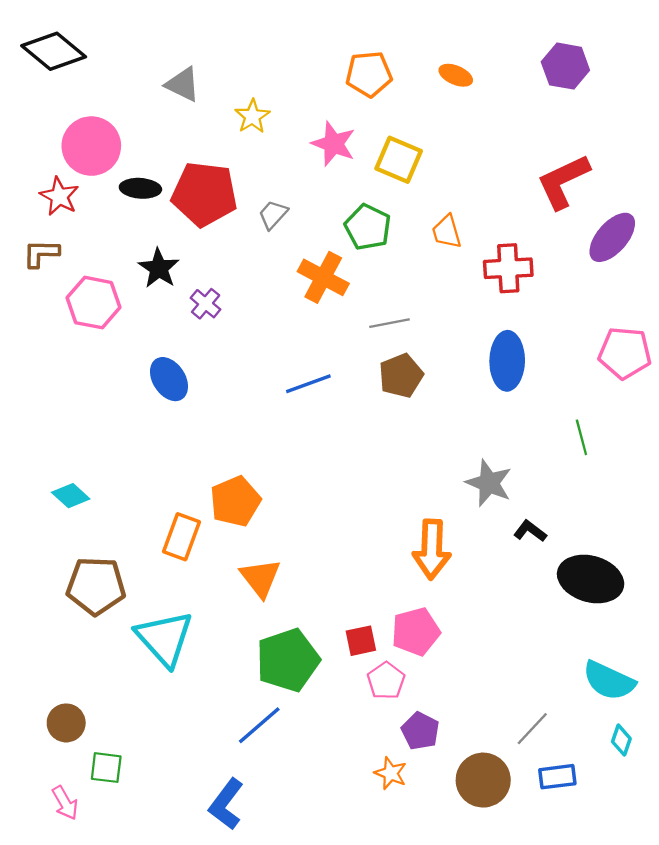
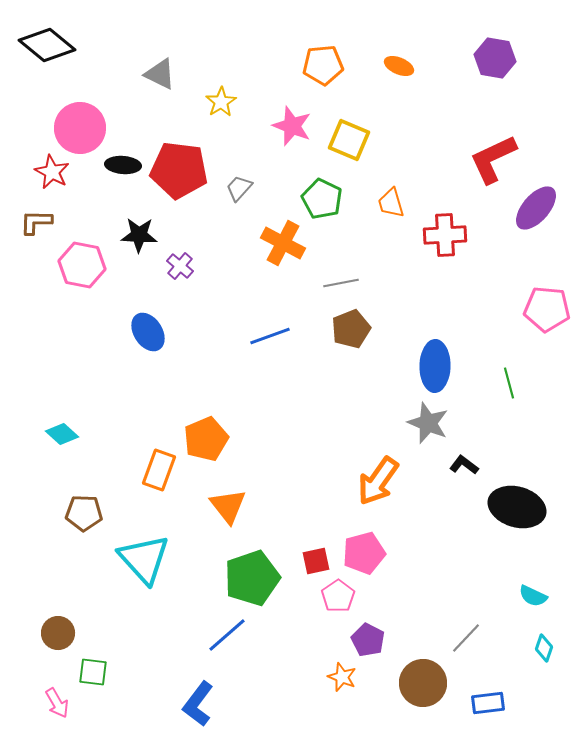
black star: (159, 268) -> (139, 235), turned -30
blue ellipse: (507, 361) -> (435, 366), moved
orange arrow: (432, 549) -> (378, 481), turned 33
brown pentagon: (96, 586) -> (84, 513), size x0.7
cyan semicircle: (609, 681) -> (533, 596), size x0.6
blue rectangle: (557, 777) -> (488, 703), moved

